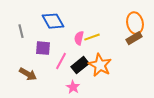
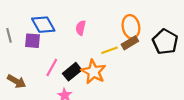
yellow line: (92, 37) -> (110, 50), moved
pink semicircle: (79, 38) -> (81, 28), moved
purple square: (43, 48) -> (33, 41), moved

